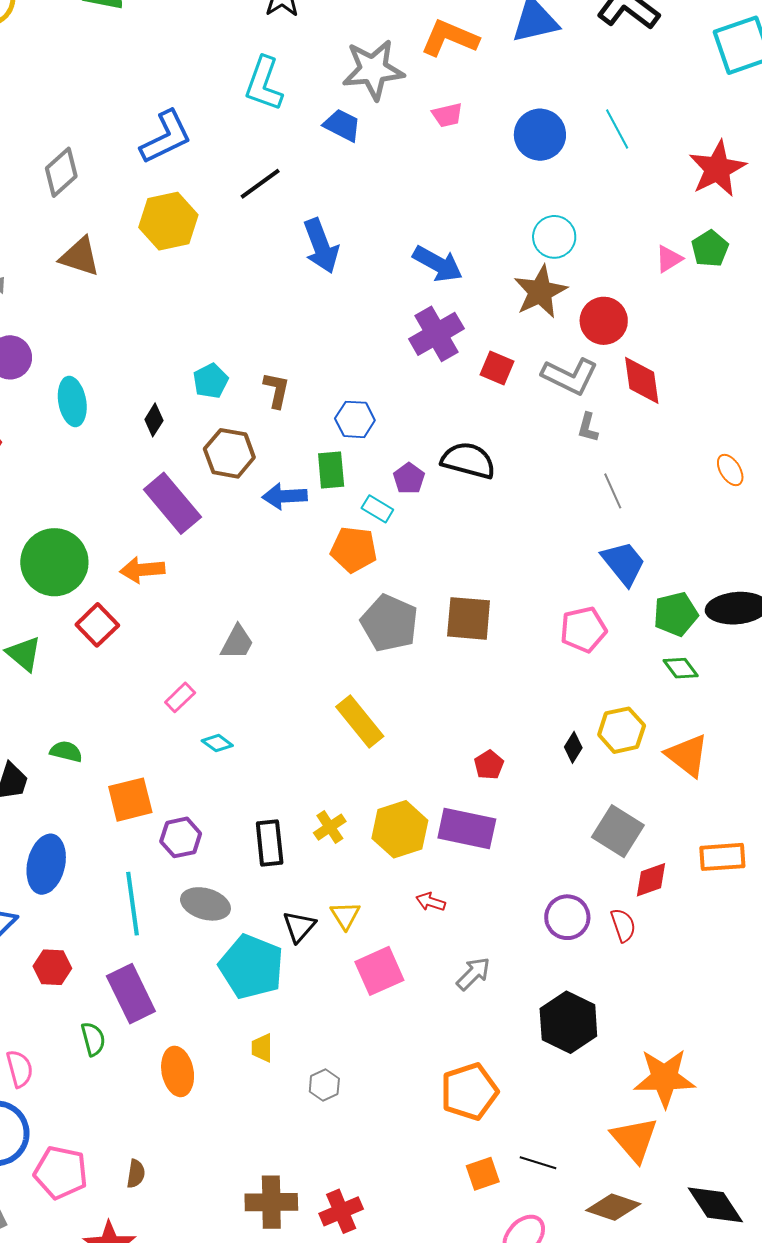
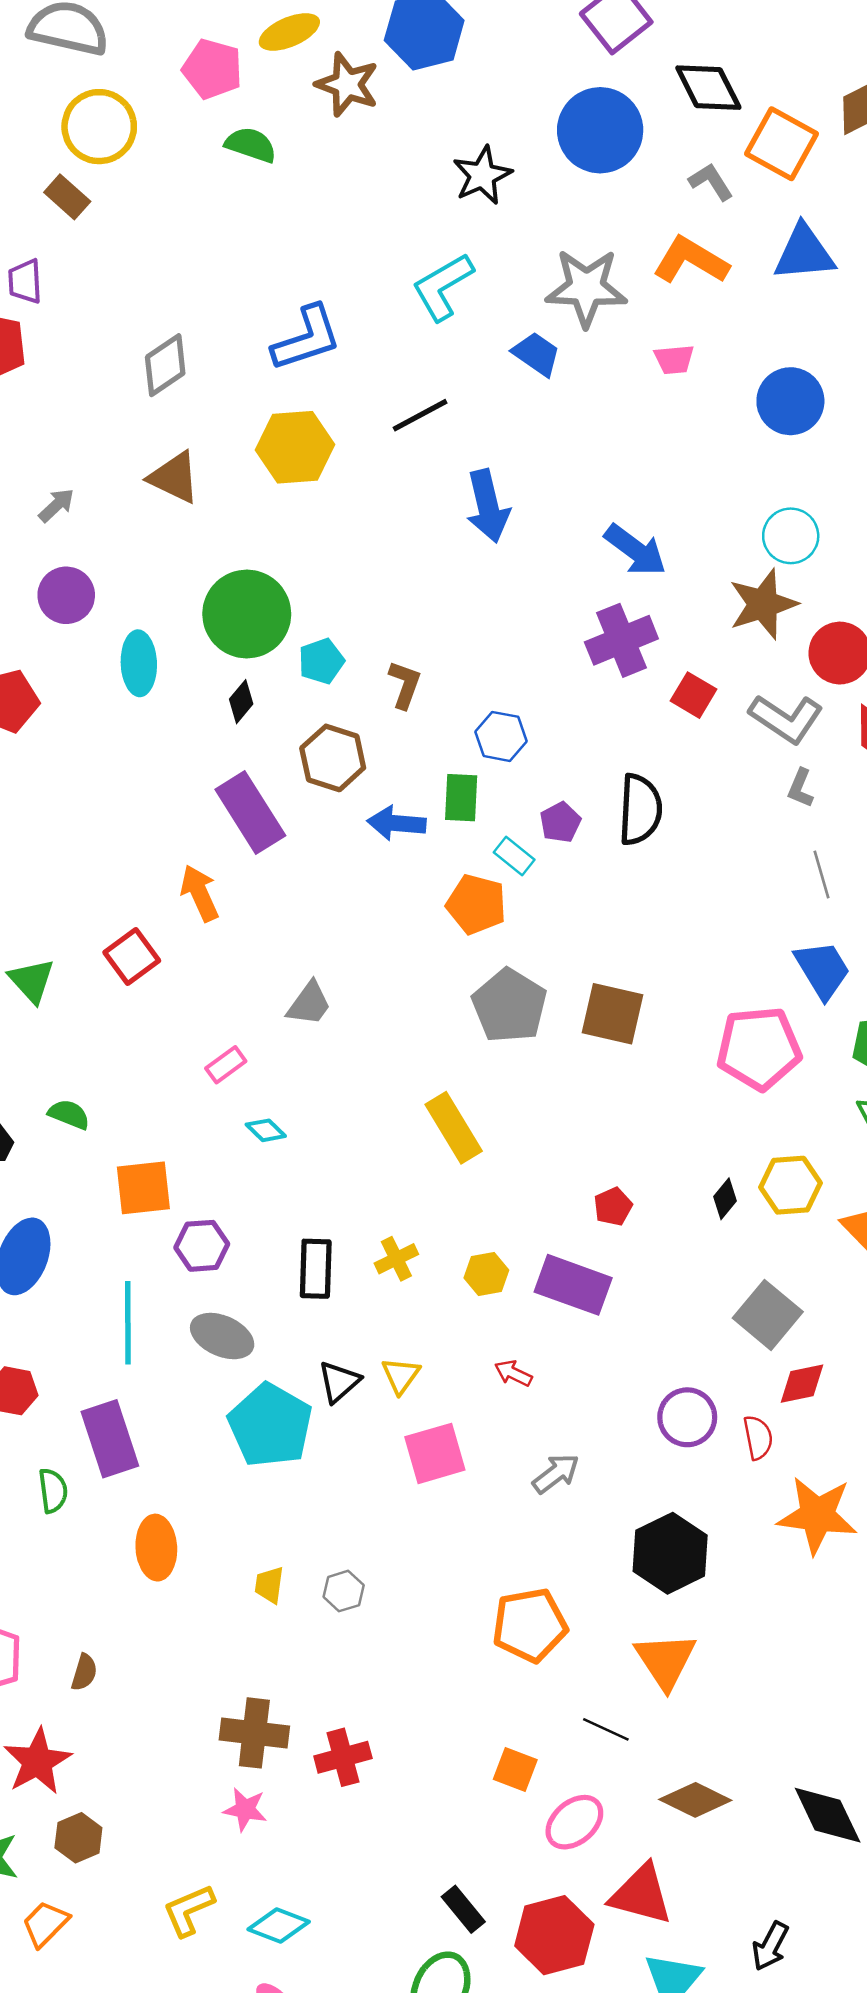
cyan L-shape: (264, 84) -> (443, 287), turned 32
black semicircle: (468, 460) -> (640, 810), turned 70
green circle: (54, 562) -> (247, 614), moved
orange arrow: (142, 570) -> (200, 893), turned 63
pink pentagon: (583, 629) -> (759, 1048), size x1.4
yellow hexagon: (400, 829) -> (486, 1274), size x0.6
yellow trapezoid: (262, 1048) -> (269, 1585), moved
orange star: (665, 1078) -> (817, 1515), moved
orange triangle: (634, 1139) -> (665, 1661), moved
orange square: (483, 1174) -> (515, 1769), moved, turned 32

